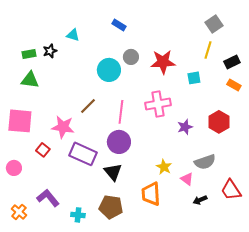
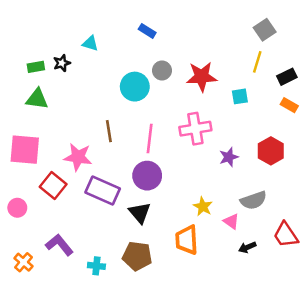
brown line: (88, 106) -> (109, 131), turned -54
red square: (43, 150) -> (53, 185), size x1.5

